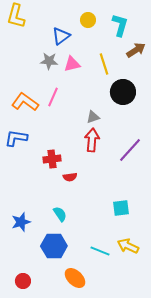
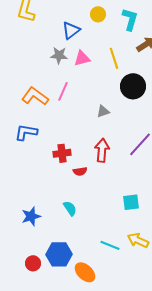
red arrow: (92, 140) -> (102, 150), moved
blue hexagon: (54, 246) -> (59, 254), moved
red circle: (23, 281) -> (33, 263), moved

